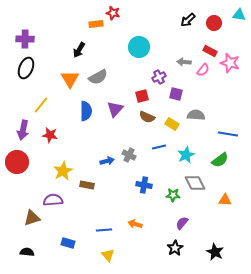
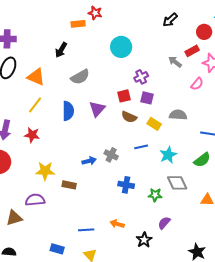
red circle: (214, 23) -> (204, 32), moved
red rectangle: (210, 51) -> (192, 51), turned -56
gray arrow: (184, 62) -> (175, 62), moved, turned 32
pink semicircle: (203, 70) -> (197, 84), moved
orange triangle: (70, 79) -> (36, 77), moved, turned -36
purple square: (176, 94) -> (147, 98), moved
yellow line: (41, 105) -> (35, 105), moved
yellow star: (63, 171) -> (45, 171), turned 30
blue rectangle: (68, 243) -> (57, 249), moved
black star: (175, 248) -> (144, 240), moved

